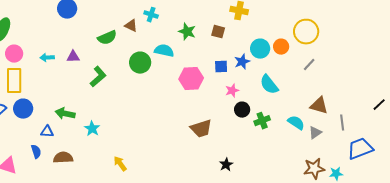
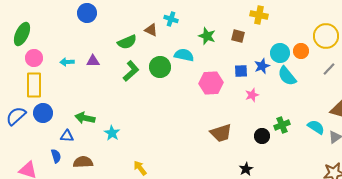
green L-shape: (98, 77) -> (131, 71), moved
cyan semicircle: (269, 85) -> (287, 76), moved
black circle: (242, 110) -> (262, 136), moved

